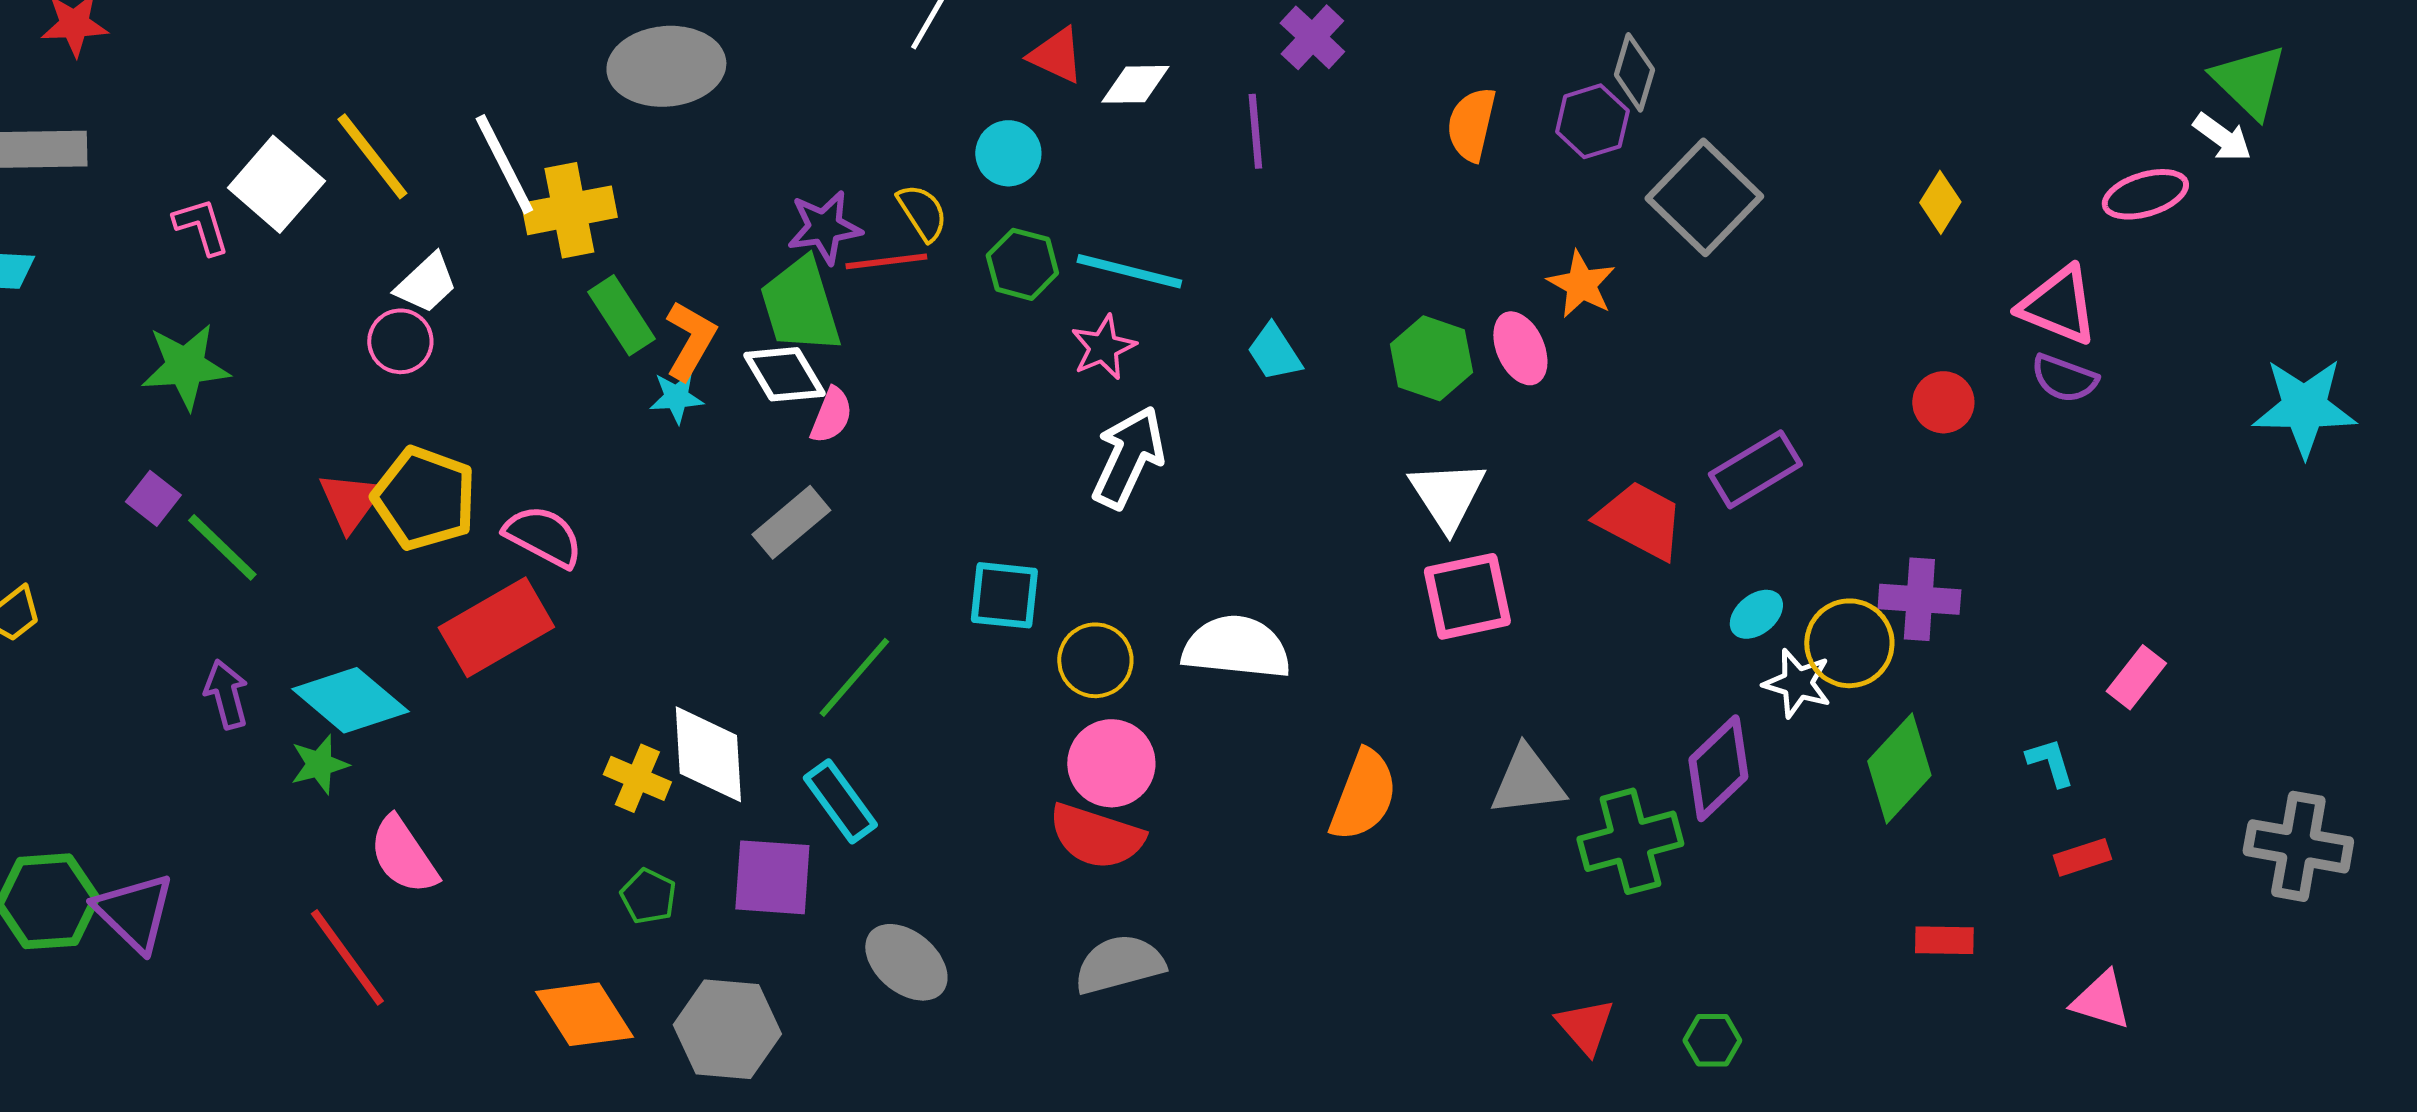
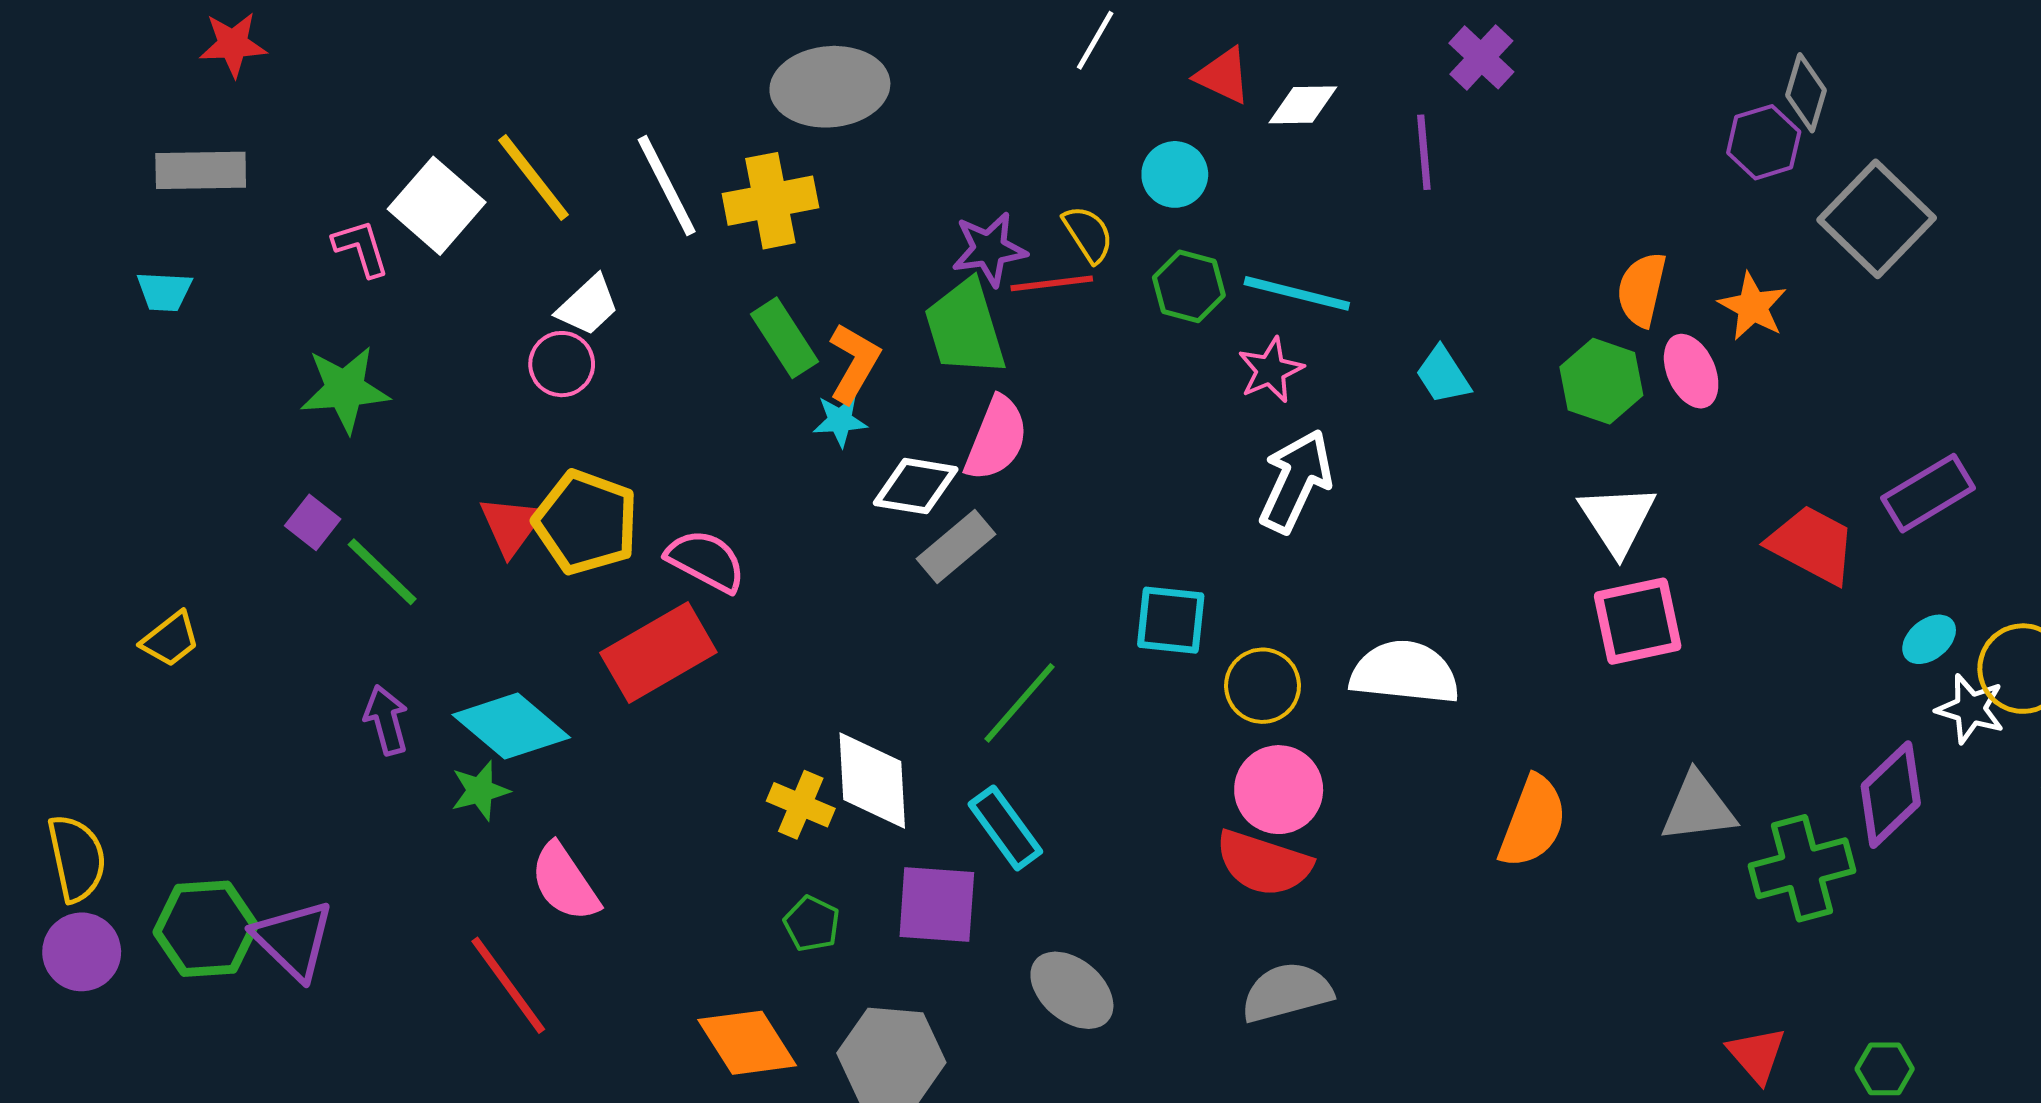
orange semicircle: (1471, 124) -> (1642, 289), moved
yellow cross: (569, 210) -> (770, 201), moved
white diamond: (784, 374) -> (916, 486), moved, turned -50
pink semicircle: (831, 415) -> (996, 439), size x1.5

